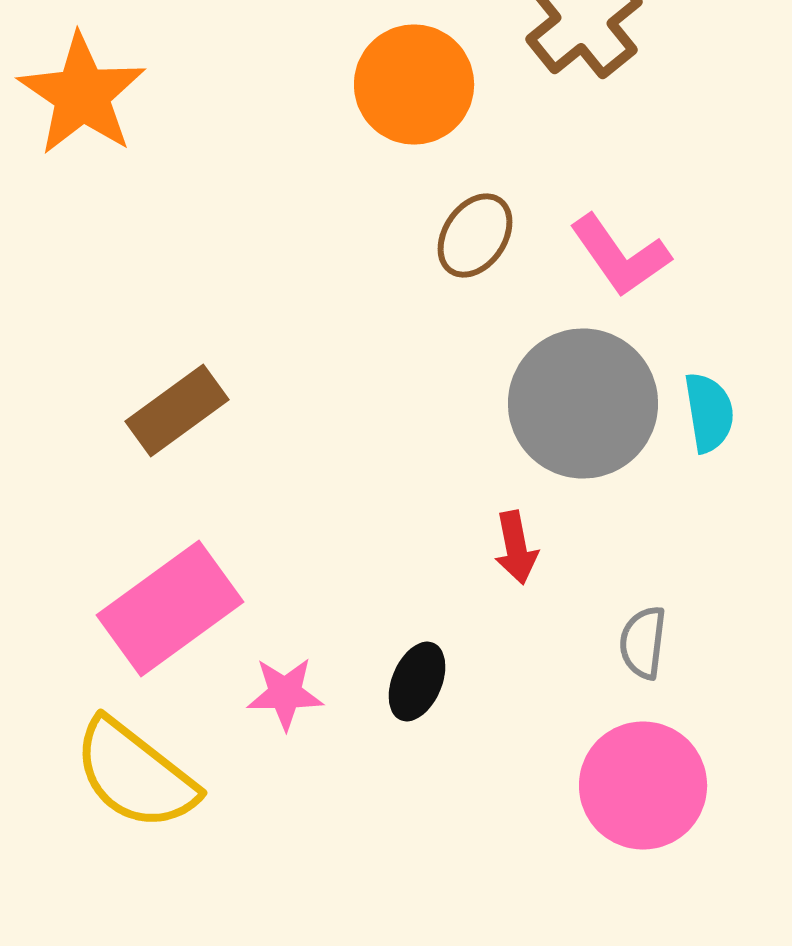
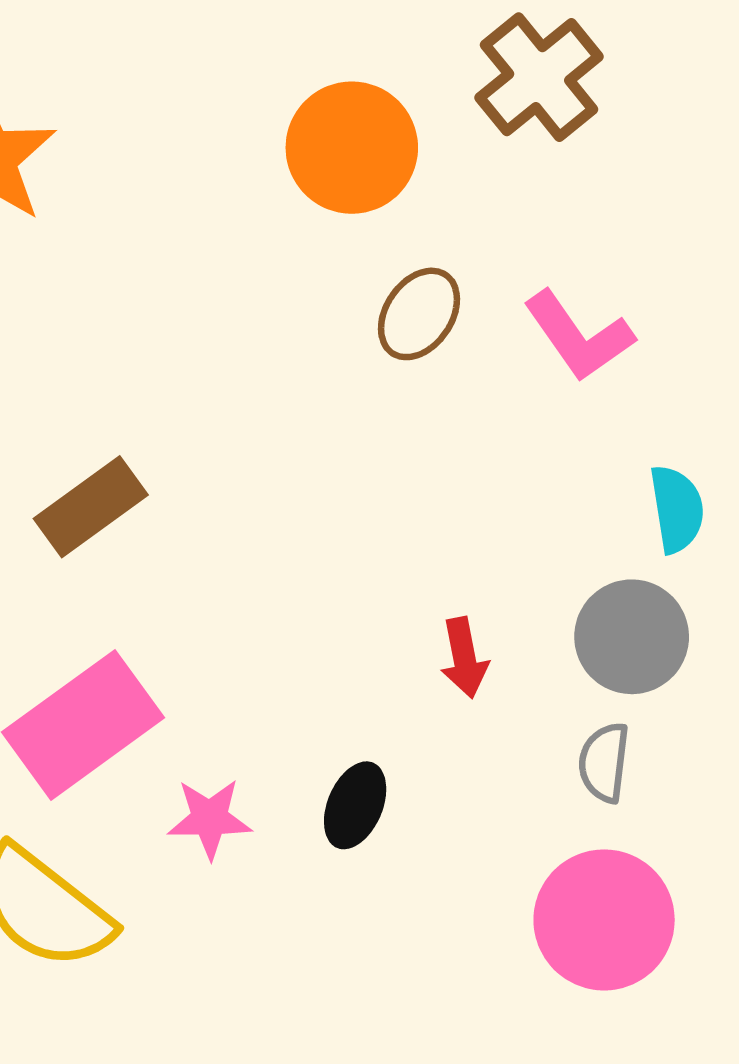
gray circle: (583, 404) -> (632, 637), moved, size x0.7

